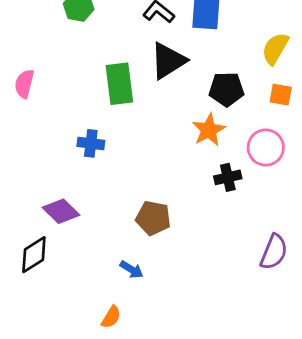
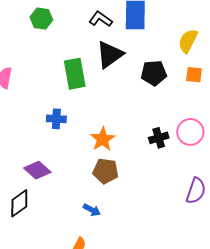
orange star: (209, 130) -> (103, 139), moved
pink circle: (266, 148) -> (190, 132), moved

